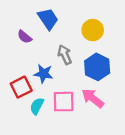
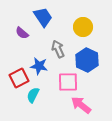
pink arrow: (93, 98) -> (81, 105), moved
pink square: (64, 102) -> (68, 82), moved

